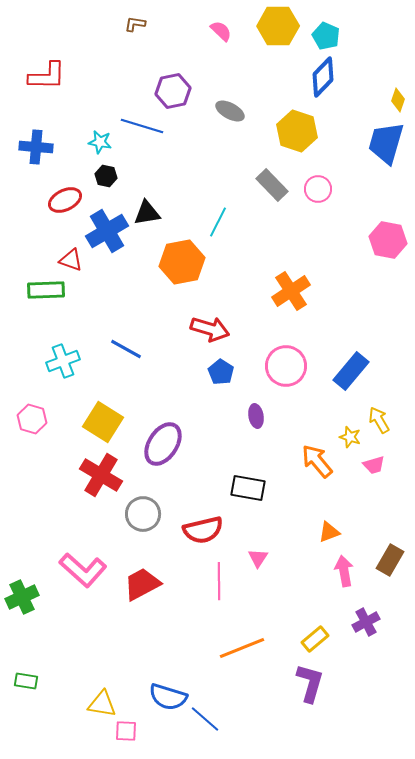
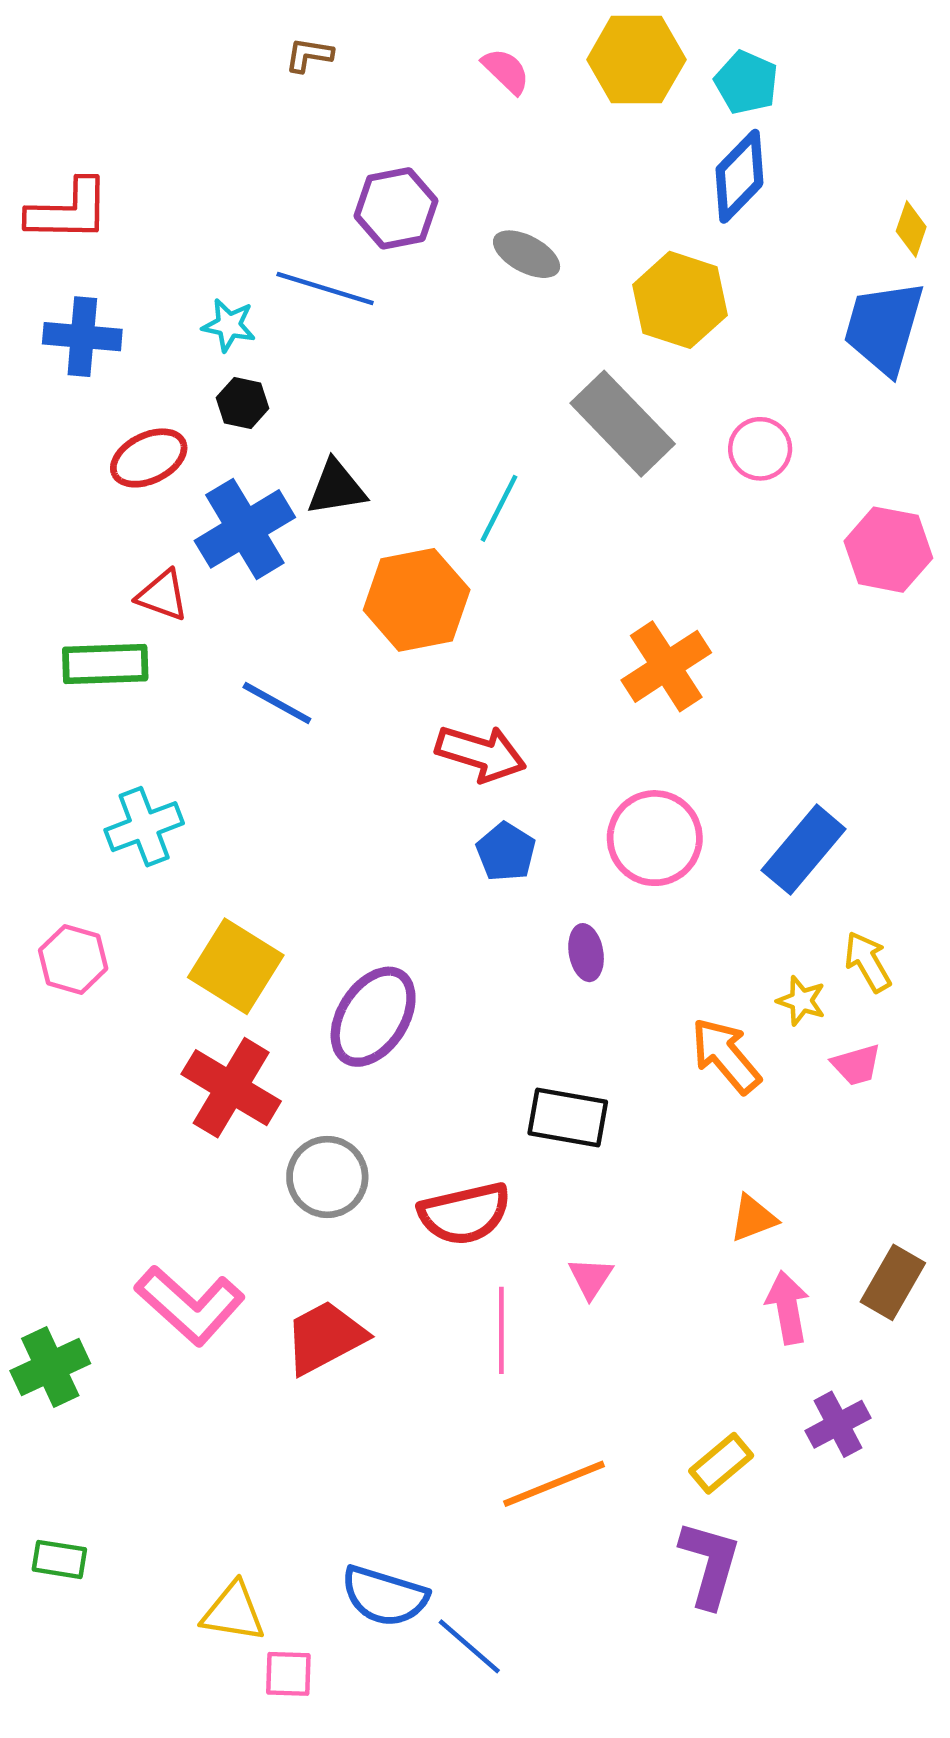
red L-shape: (47, 76) -> (69, 211), moved
gray rectangle: (272, 185) -> (623, 424), size x1.4
pink circle: (318, 189) -> (760, 449), moved
blue line: (126, 349) -> (277, 703), moved

